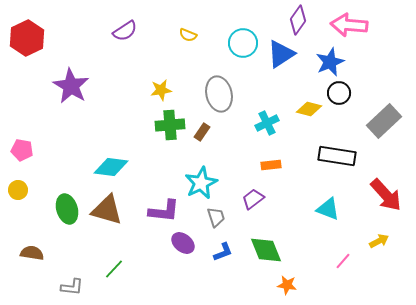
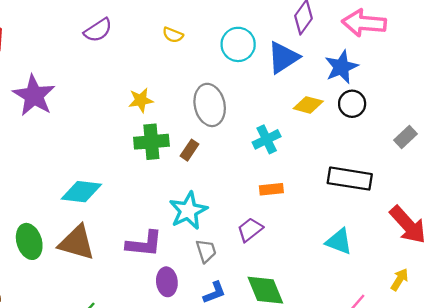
yellow diamond: (309, 109) -> (308, 105), moved
gray rectangle: (384, 121) -> (406, 137), size x0.6
yellow arrow: (379, 241) -> (400, 279), turned -30
purple ellipse: (183, 243) -> (167, 282), turned 45

